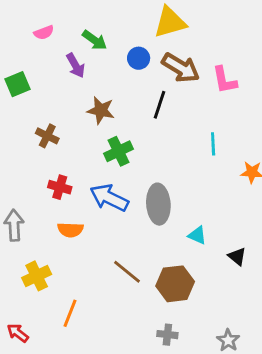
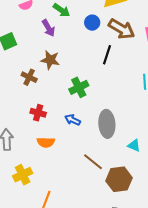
brown star: (101, 110) -> (50, 60), moved
blue arrow: (109, 198) -> (73, 120), size x0.6
brown line: (127, 272) -> (93, 162), moved

